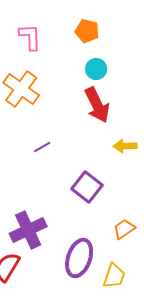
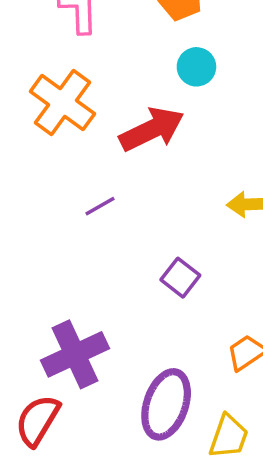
red arrow: (97, 105) -> (152, 129), moved, turned -90
purple square: (87, 187) -> (180, 278), size x0.7

